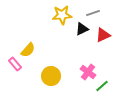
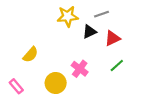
pink rectangle: (15, 64) -> (16, 86), moved
pink cross: (88, 72) -> (80, 69), moved
green line: (102, 86) -> (117, 66), moved

